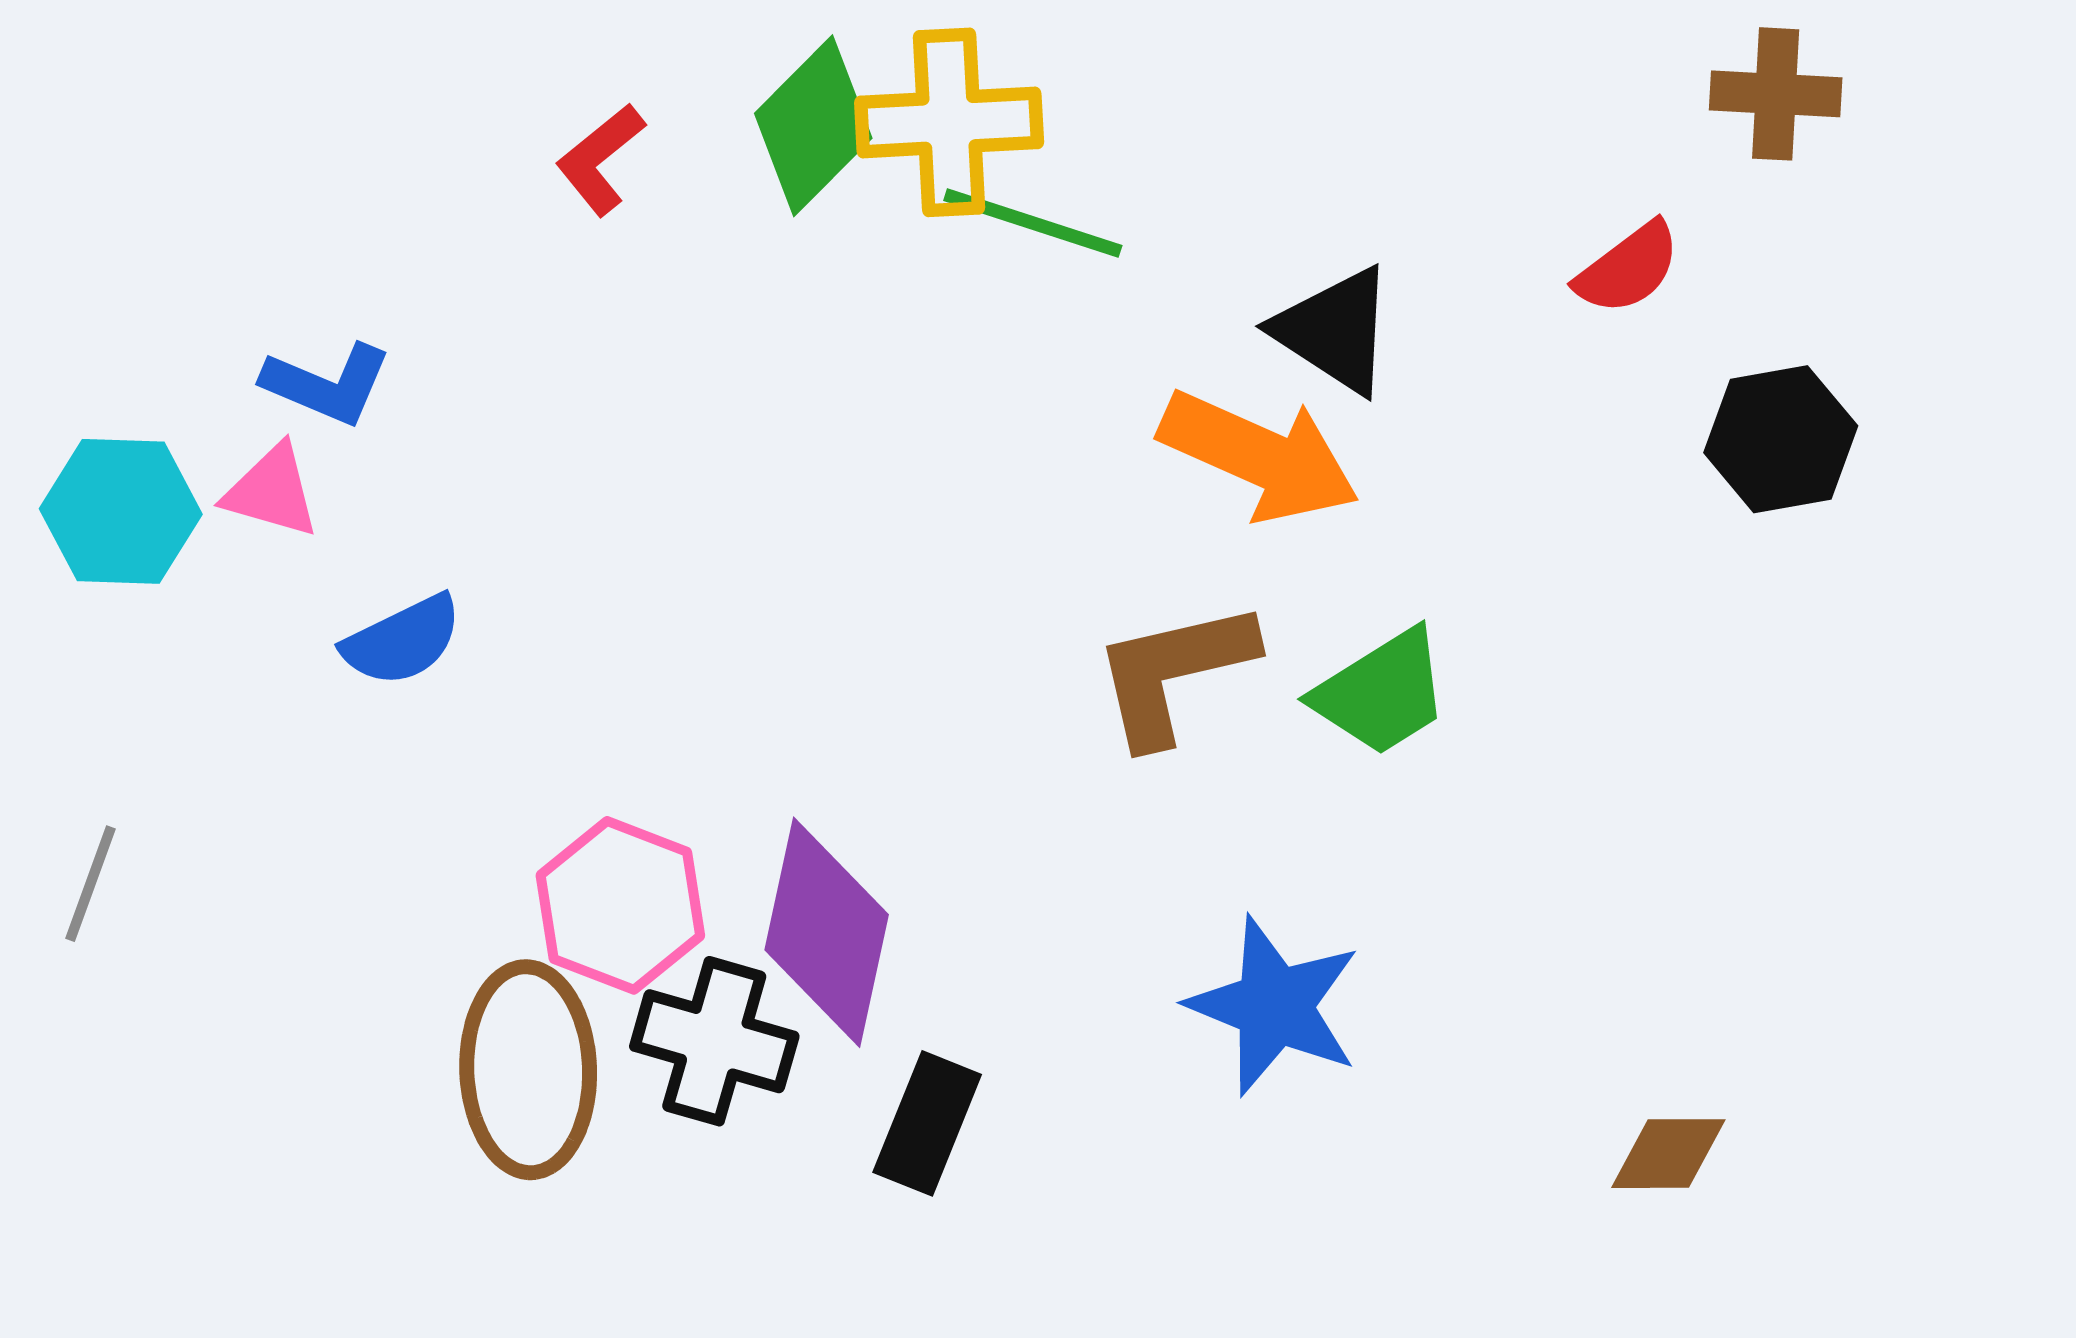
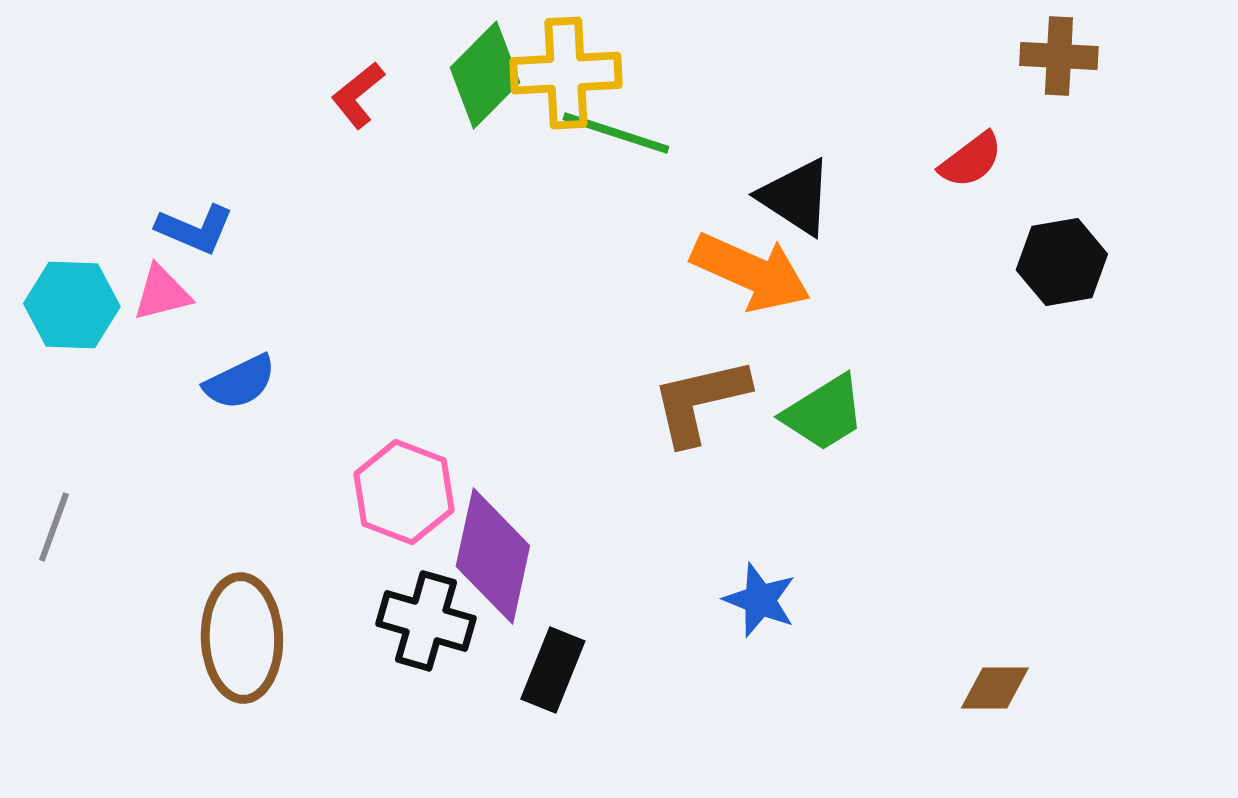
pink triangle: (272, 491) -> (162, 293), turned -30
pink hexagon: (620, 905) -> (404, 492), moved
blue star: (1274, 1006) -> (760, 600), size x0.7
brown ellipse: (528, 1070) -> (242, 638), moved

